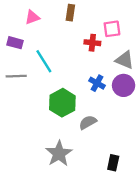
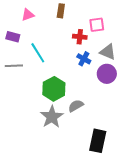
blue cross: (97, 83) -> (84, 59), moved
gray star: (59, 154) -> (52, 117), moved
black rectangle: (113, 163) -> (98, 141), size x1.6

